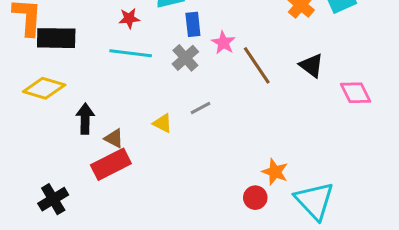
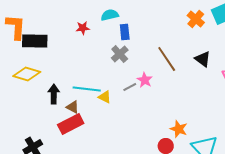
pink star: (223, 43) -> (145, 80), moved
cyan line: (131, 53) -> (87, 89), moved

